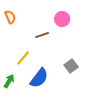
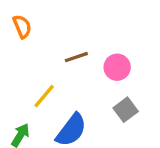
pink circle: (62, 19) -> (117, 67), moved

